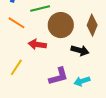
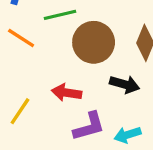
red arrow: (37, 44) -> (67, 93), moved

